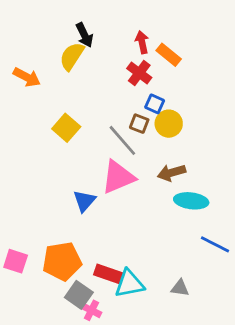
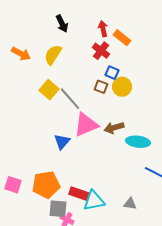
yellow semicircle: (72, 56) -> (53, 55), moved
gray line: (122, 140) -> (70, 99), moved
brown arrow: (171, 173) -> (114, 128), moved
gray square: (79, 295) -> (58, 209), turned -30

